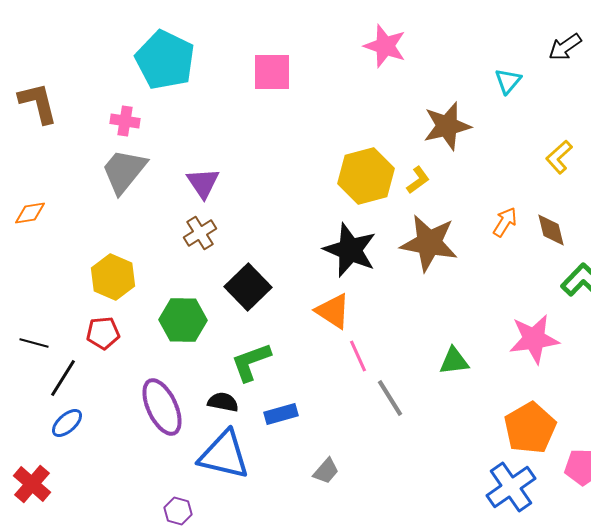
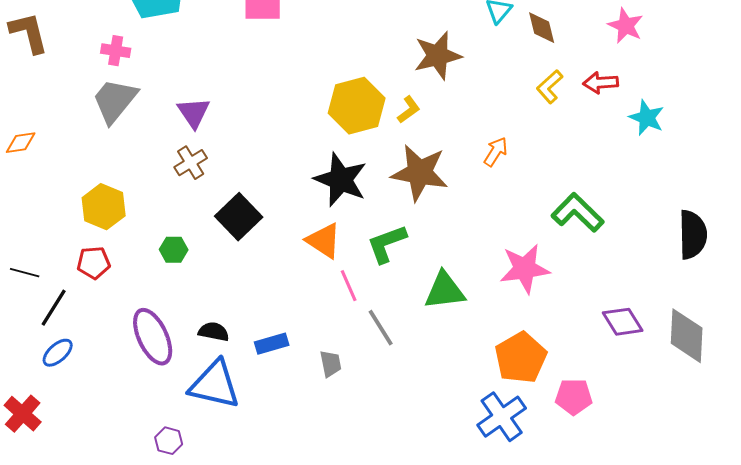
brown diamond: (551, 230) -> (542, 28), moved
green hexagon: (183, 320) -> (174, 250), size x0.6
green triangle: (454, 361) -> (445, 291), size x1.4
green L-shape: (251, 362) -> (387, 244), moved
gray trapezoid: (326, 471) -> (331, 364), moved, turned -52

